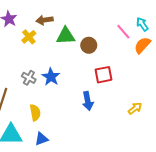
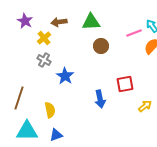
pink line: (123, 32) -> (134, 33), turned -70
green triangle: (66, 36) -> (91, 22), moved
red square: (103, 75) -> (125, 84), moved
gray cross: (29, 78) -> (44, 60), moved

